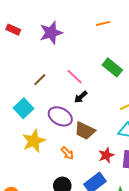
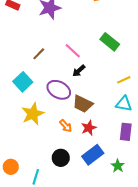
red star: (106, 155) -> (89, 128), moved

